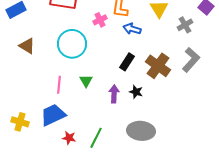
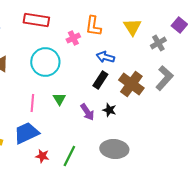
blue arrow: (132, 29) -> (105, 57), moved
purple arrow: (114, 94) -> (87, 112), turned 144

